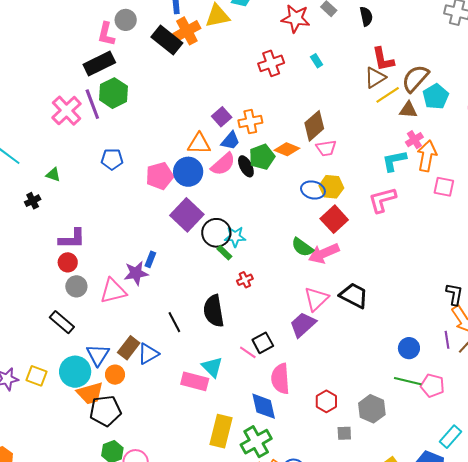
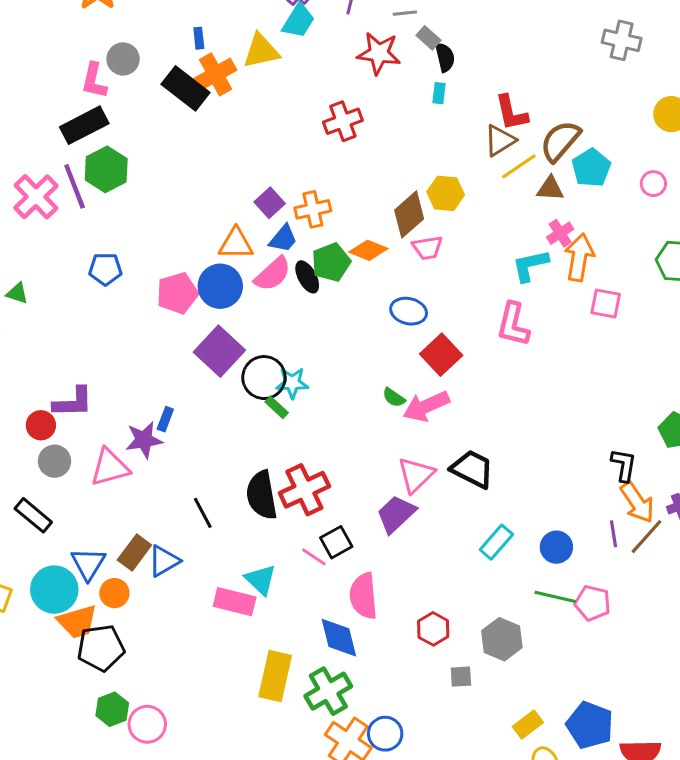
black semicircle: (366, 16) -> (445, 57), moved
cyan rectangle: (317, 61) -> (439, 93), moved, turned 40
yellow hexagon: (331, 187) -> (446, 193), moved
pink L-shape: (382, 200) -> (513, 324), turned -60
purple L-shape: (72, 239) -> (73, 402), moved
green semicircle: (302, 247) -> (394, 397), size x0.7
red cross: (245, 280) -> (304, 490), moved, size x2.0
cyan rectangle: (451, 437) -> (496, 542), moved

